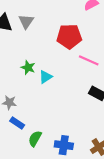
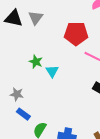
cyan triangle: (46, 77) -> (52, 71), turned -32

